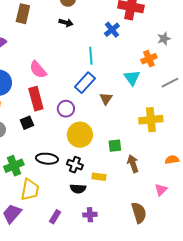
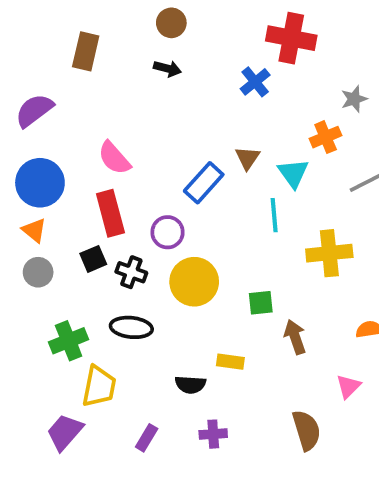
cyan line: (91, 56) -> (274, 215), moved
brown triangle: (106, 99) -> (247, 158), moved
black cross: (75, 165) -> (131, 272), moved

